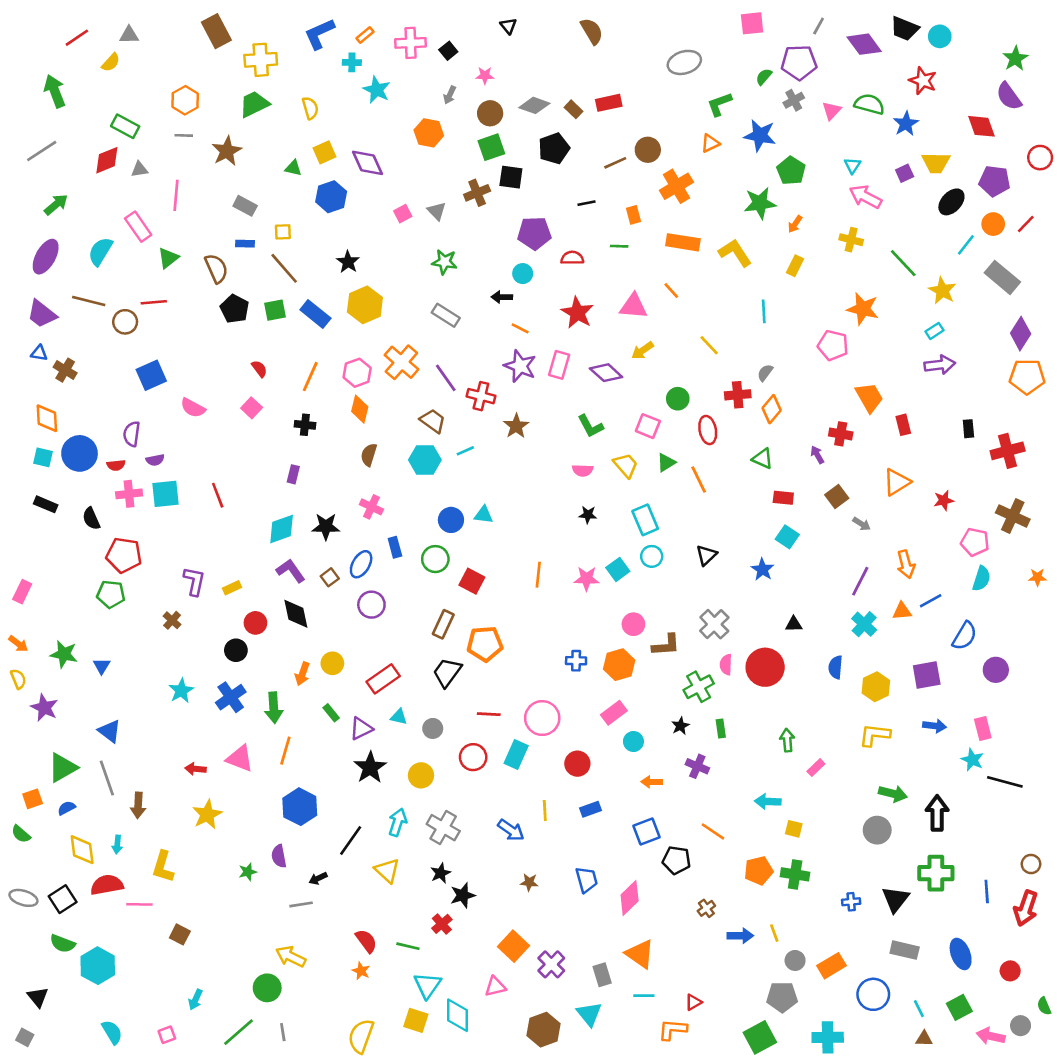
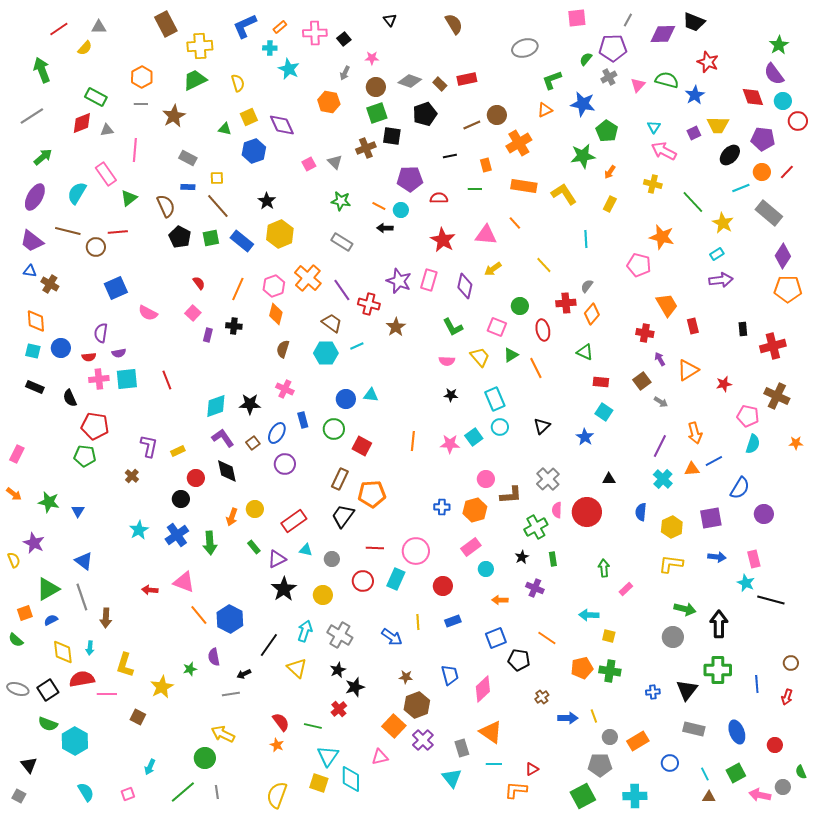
cyan circle: (940, 36) -> (783, 101), moved
purple diamond: (864, 44) -> (663, 34), turned -56
cyan line: (966, 245) -> (741, 188), turned 30
orange line: (520, 328) -> (379, 206), moved
purple diamond: (606, 373) -> (465, 286), turned 60
blue circle: (80, 453) -> (61, 348), size x0.7
purple arrow: (817, 455) -> (660, 359), moved
purple rectangle: (293, 474) -> (208, 335), moved
yellow semicircle: (18, 679) -> (14, 560), moved
orange line: (285, 751) -> (199, 615), moved, turned -55
yellow star: (207, 814) -> (162, 687), moved
red arrow: (1026, 908) -> (787, 697), size x0.6
blue circle: (873, 994) -> (670, 763), size x0.7
brown hexagon: (544, 1030) -> (417, 705), moved

